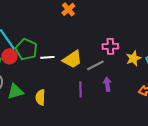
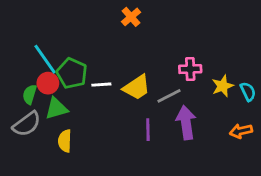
purple arrow: (107, 84) -> (186, 123), size x1.6
green triangle: (15, 91) -> (56, 108), moved
yellow semicircle: (40, 97) -> (65, 141), moved

